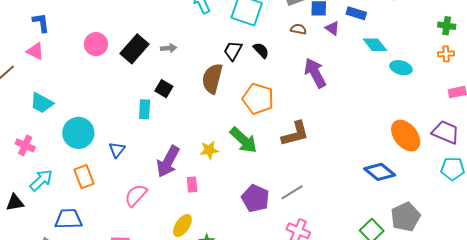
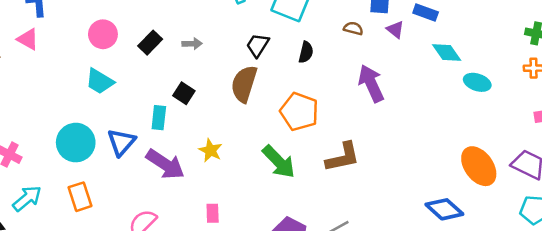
black rectangle: (134, 49) -> (150, 43), size x0.7
black semicircle: (261, 50) -> (306, 52), turned 54
black trapezoid: (233, 51) -> (258, 45), moved
cyan trapezoid: (42, 103) -> (100, 81), moved
blue triangle: (117, 150) -> (121, 142), moved, size x1.4
yellow star: (209, 150) -> (210, 150), moved, turned 30
purple arrow: (168, 162) -> (165, 164), moved, turned -88

